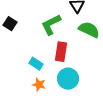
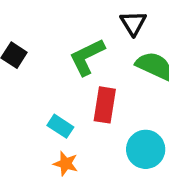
cyan circle: (68, 79) -> (146, 149), moved

